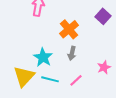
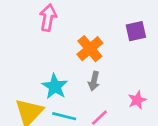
purple square: (103, 16) -> (136, 31), turned 35

